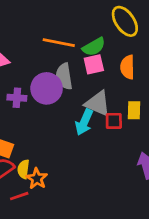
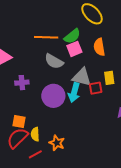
gray semicircle: (64, 76) -> (54, 61), turned -42
purple circle: (47, 88) -> (53, 96), moved
orange star: (37, 179) -> (57, 143), moved

